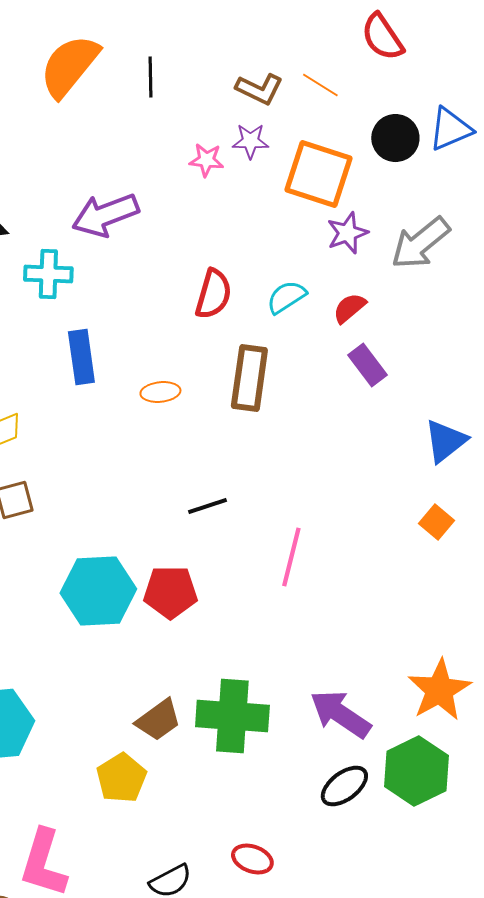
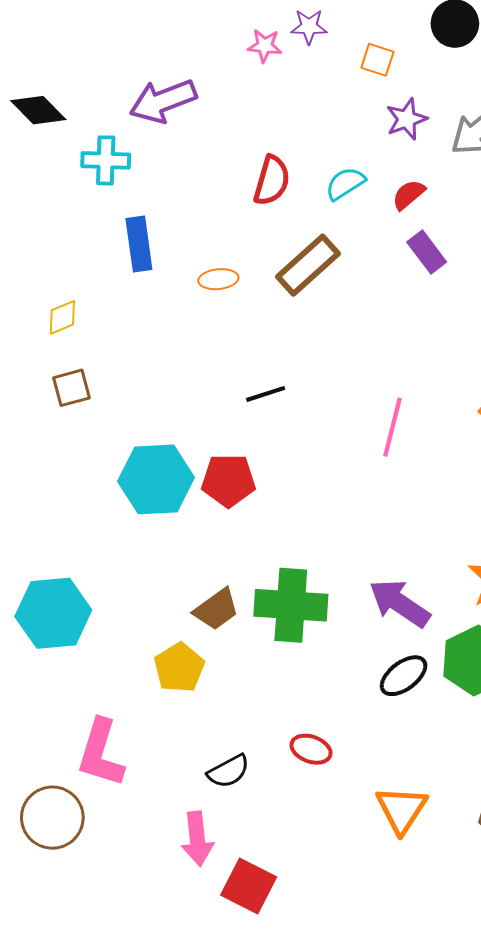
orange square: (318, 174) -> (377, 60), size x0.5
brown rectangle: (249, 378) -> (308, 265), turned 40
pink line: (291, 557) -> (392, 427), moved

